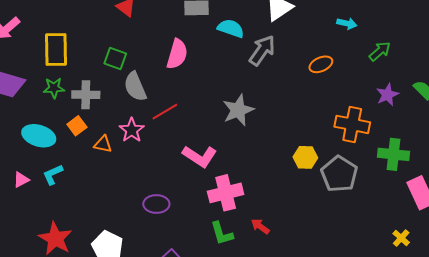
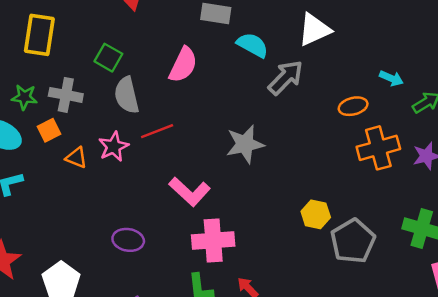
cyan arrow: (347, 23) -> (391, 78), moved
green star: (54, 88) -> (24, 97), moved
orange cross: (352, 124) -> (378, 148), moved, turned -36

